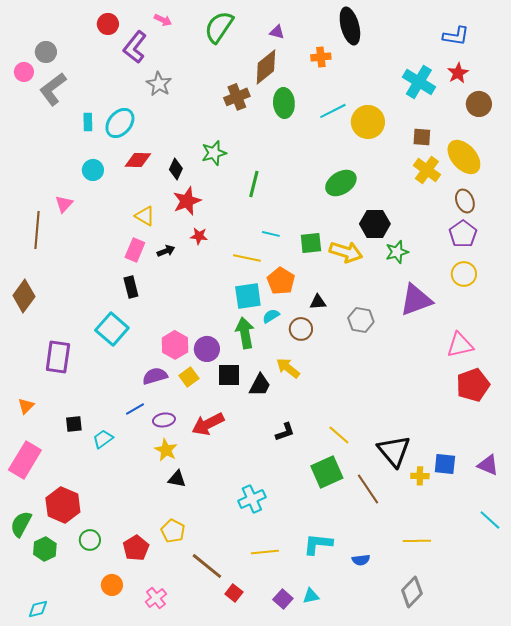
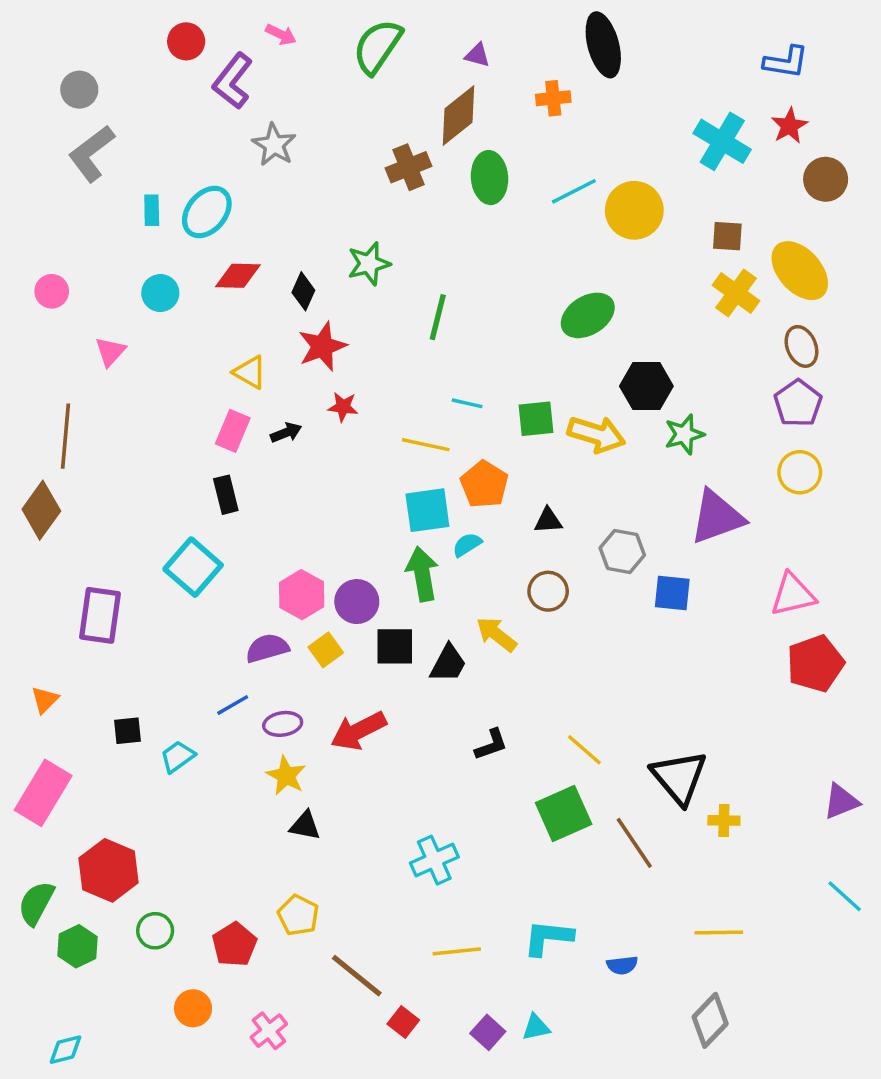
pink circle: (24, 72) -> (52, 291), moved
brown line: (37, 230) -> (65, 436), moved
brown circle: (301, 329) -> (548, 591), moved
blue square: (445, 464) -> (672, 593), moved
purple triangle: (488, 465) -> (841, 801), turned -45

